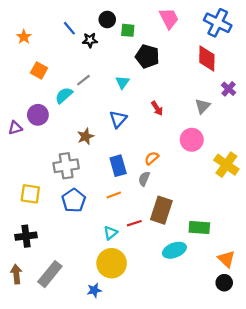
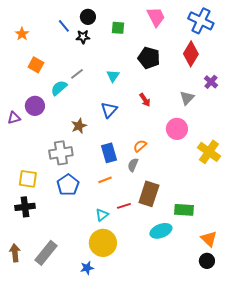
black circle: (107, 20) -> (88, 17), moved
black pentagon: (147, 56) -> (149, 58), moved
red diamond: (207, 58) -> (191, 54), turned 30
black cross: (26, 236) -> (25, 207), moved

